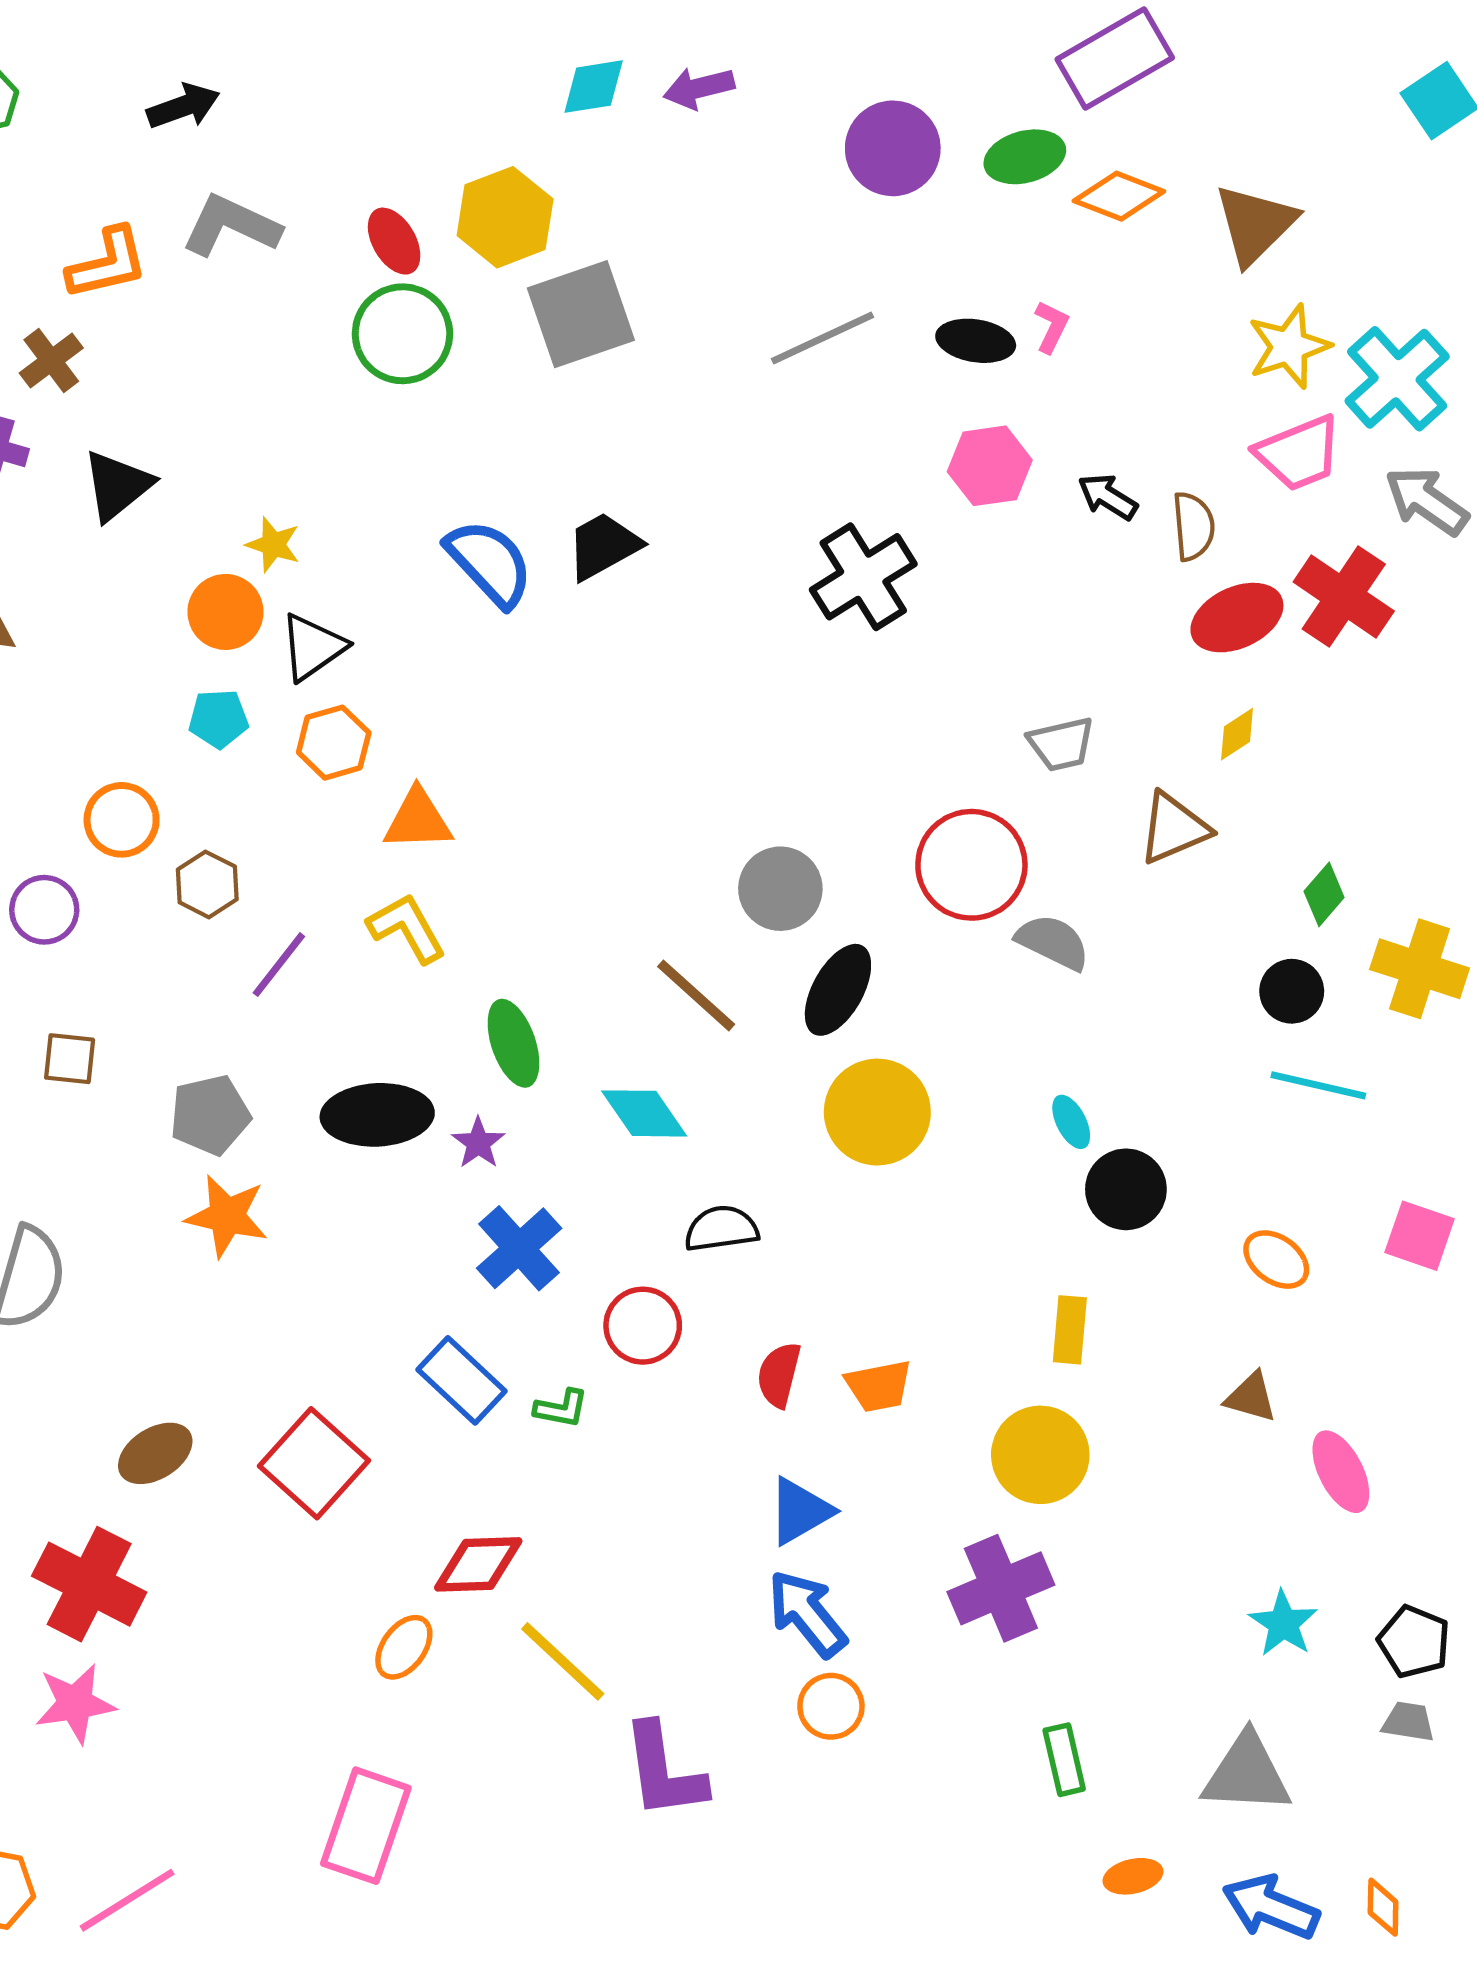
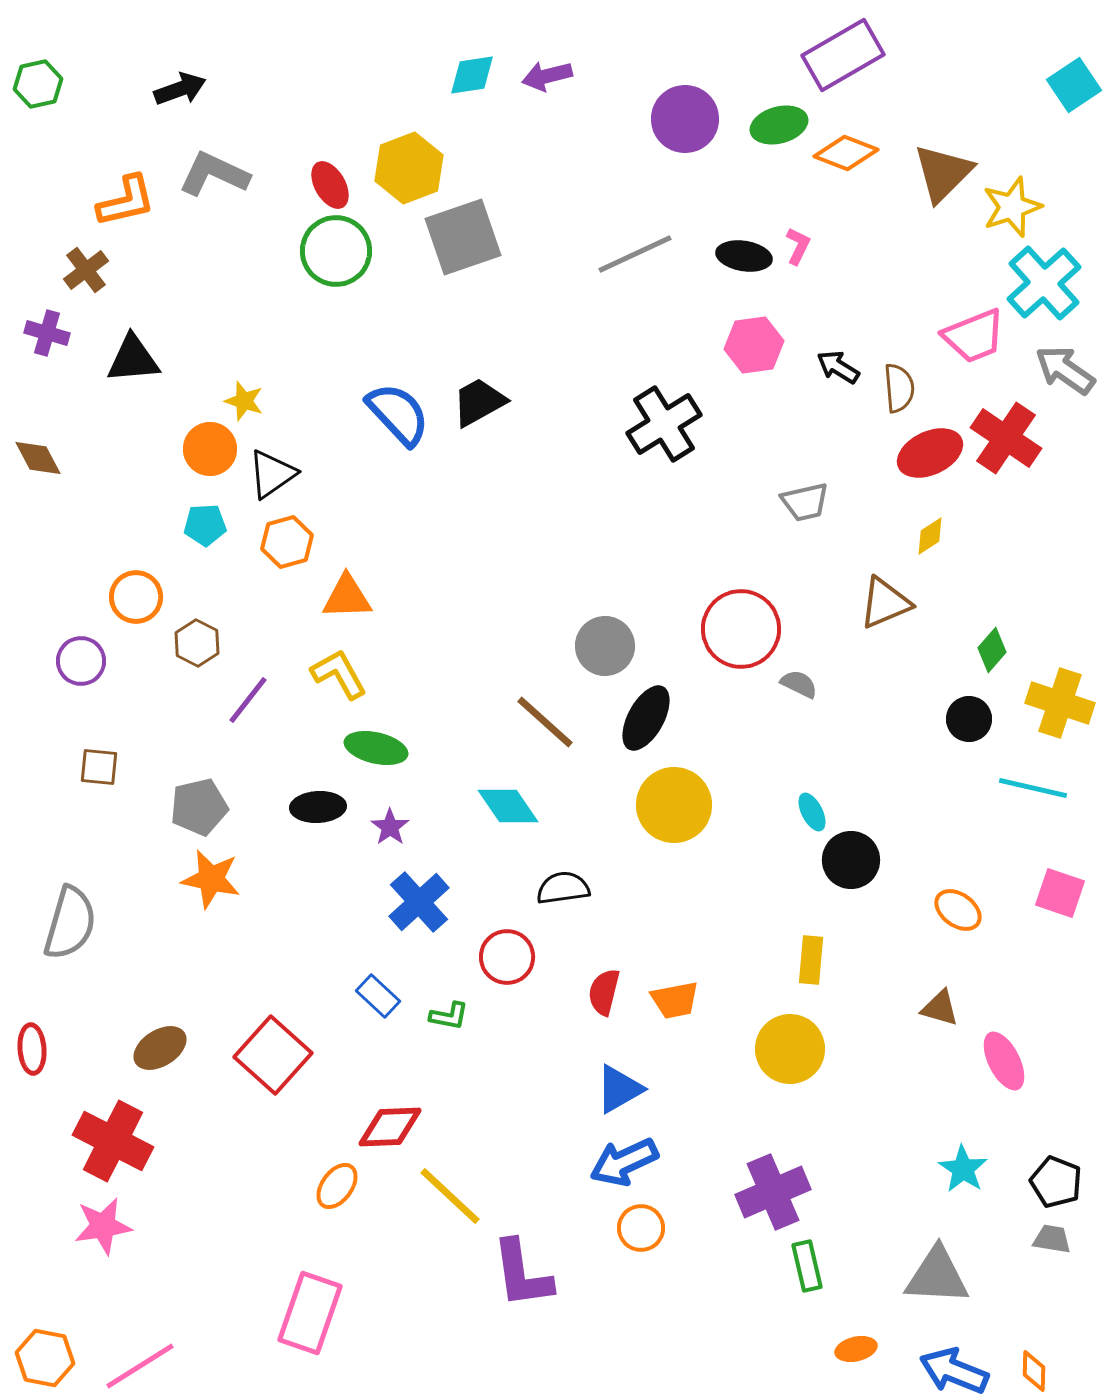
yellow star: (1289, 346) -> (1012, 207), moved
black triangle: (117, 486) -> (133, 359), turned 34
gray trapezoid: (1061, 744) -> (805, 502), moved
gray semicircle: (1053, 942) -> (799, 684), size x0.7
green ellipse: (513, 1043) -> (376, 748), moved, turned -58
cyan line: (1318, 1085) -> (1033, 788), moved
black ellipse: (377, 1115) -> (318, 807), size x0.7
blue rectangle: (461, 1380) -> (378, 996), size x0.7
purple cross: (1001, 1588) -> (773, 1192), moved
blue arrow: (807, 1614) -> (624, 1162), turned -76

